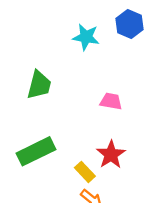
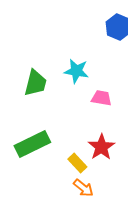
cyan star: (86, 37) -> (76, 71), moved

